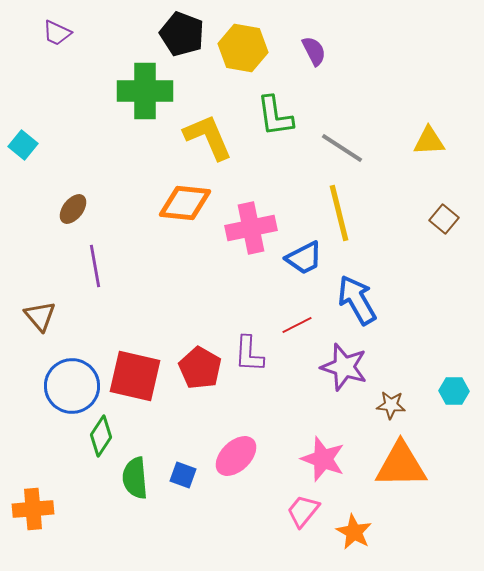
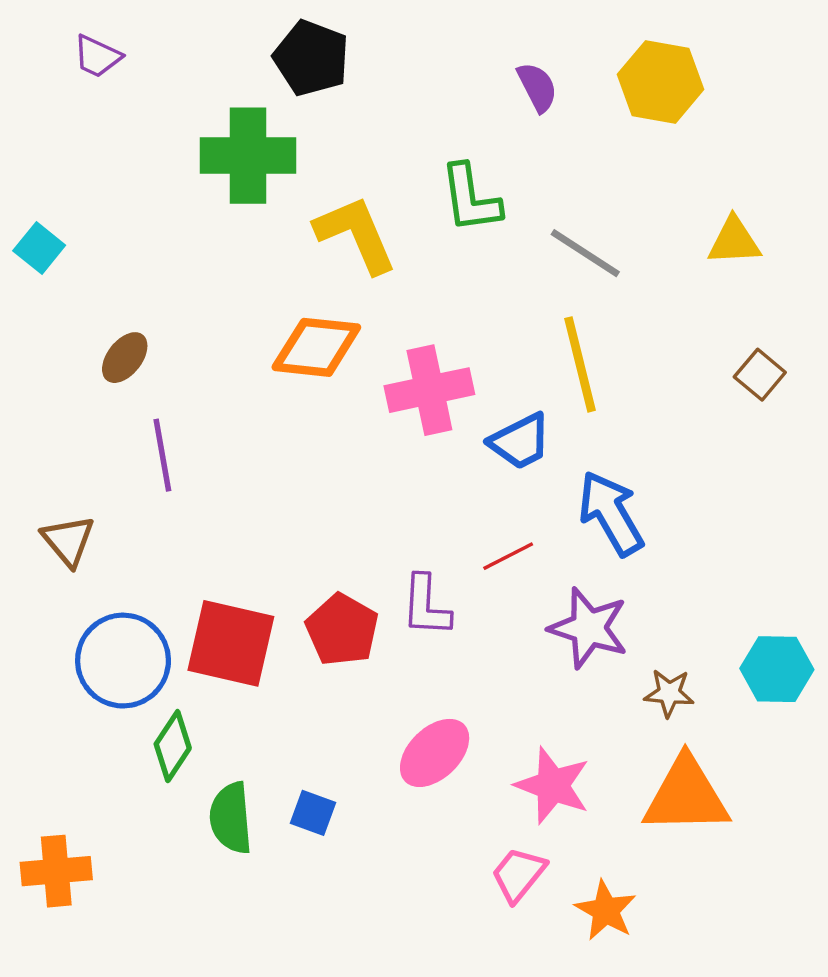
yellow hexagon: (243, 48) -> (660, 82), moved
cyan hexagon: (454, 391) -> (777, 669), size x1.4
pink ellipse: (236, 456) -> (435, 753), moved

